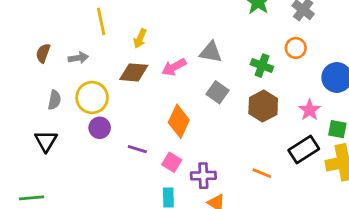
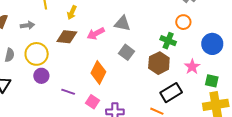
green cross: (262, 66) -> (168, 41), moved
black rectangle: (304, 150) -> (171, 93), moved

